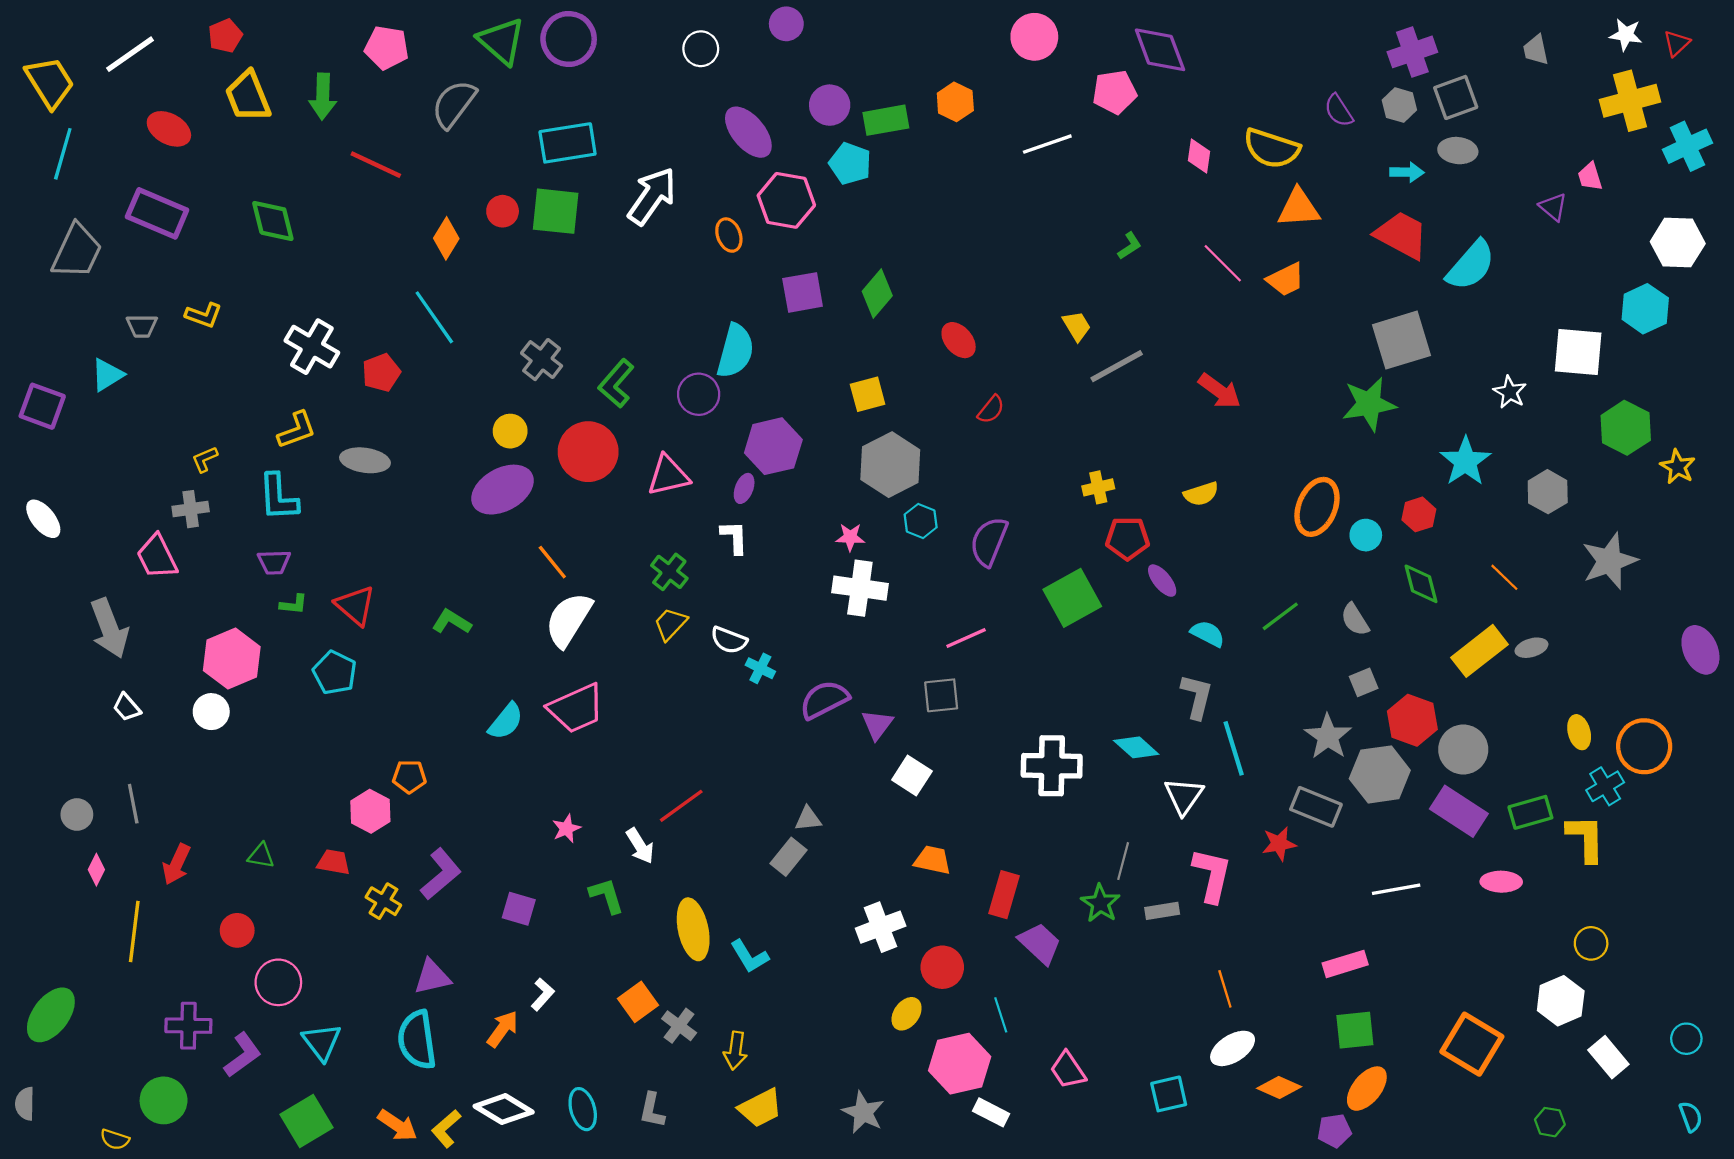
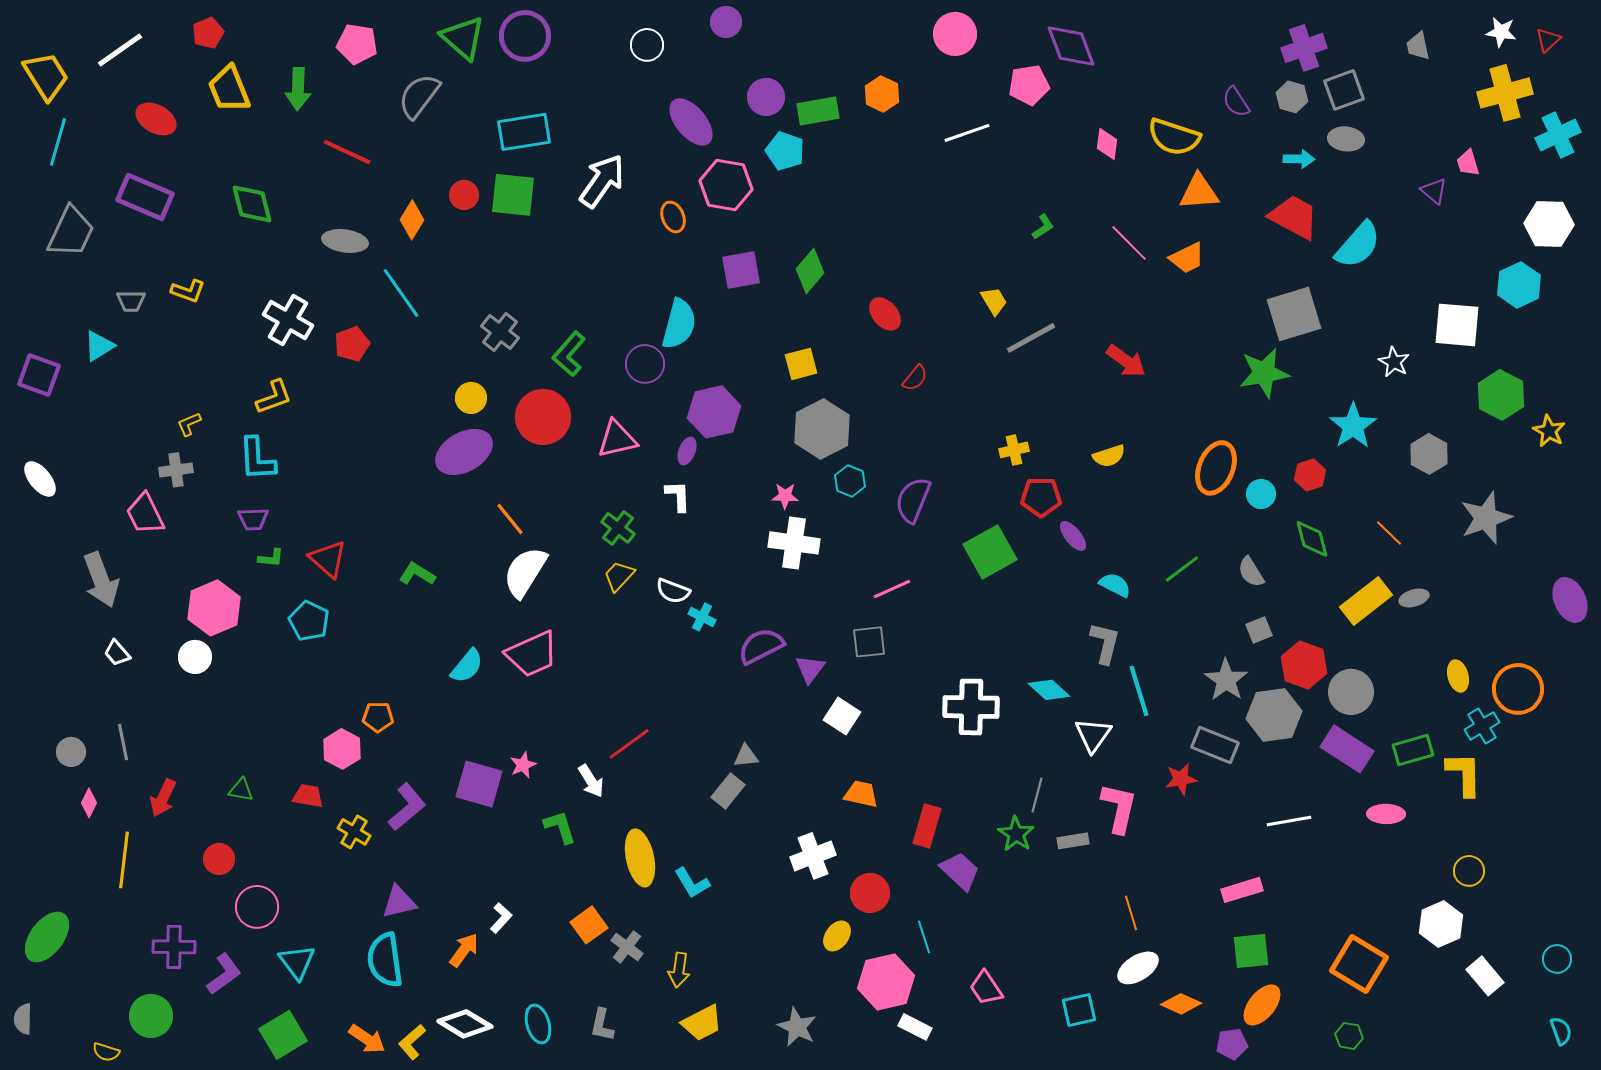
gray ellipse: (365, 460) -> (345, 241), moved
purple square: (519, 909) -> (479, 784), moved, size x1.5
green hexagon: (1550, 1122) -> (1349, 1036), moved

